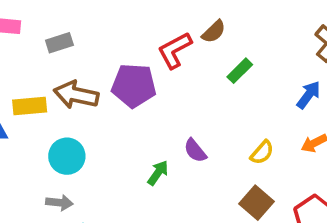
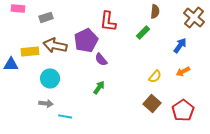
brown semicircle: (214, 32) -> (155, 11), moved, turned -40
red L-shape: (175, 50) -> (108, 21), turned -55
purple pentagon: (134, 86) -> (86, 40), turned -30
purple semicircle: (195, 151) -> (101, 59), moved

